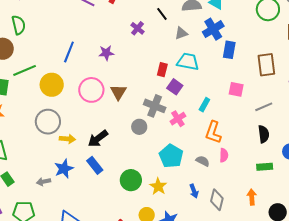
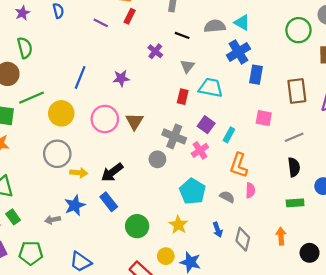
black line: (162, 14) -> (182, 35), turned -32
gray triangle: (181, 33) -> (187, 66), moved, turned -32
purple square: (175, 87) -> (206, 125), moved
green circle: (131, 180) -> (137, 226), moved

